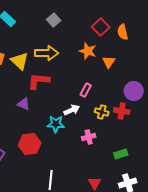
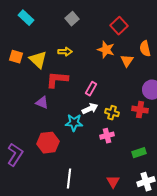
orange semicircle: (123, 32) -> (145, 49), moved
yellow arrow: (47, 53) -> (65, 52), size x0.6
pink rectangle: (86, 90) -> (91, 89), moved
yellow cross: (102, 112) -> (112, 113), moved

